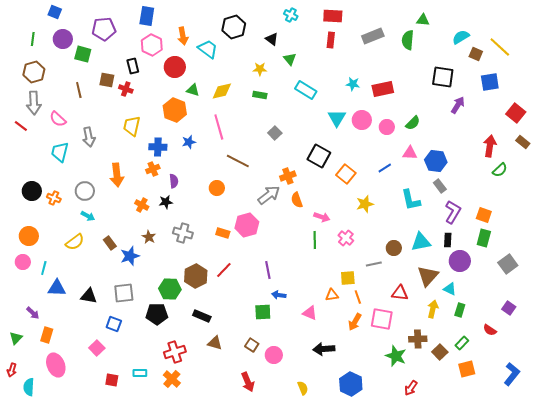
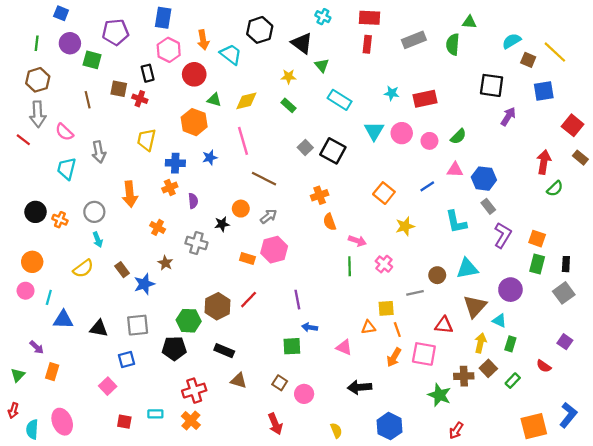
black triangle: (272, 39) -> (302, 43), size x1.5
green rectangle: (260, 95) -> (289, 105), turned 32
black square: (319, 156) -> (333, 151), moved
gray arrow: (269, 195) -> (269, 216), moved, size x0.7
black star: (166, 202) -> (222, 224), moved
cyan arrow: (88, 216) -> (98, 240), turned 40
gray cross: (183, 233) -> (196, 243), moved
black rectangle: (448, 240) -> (566, 264), moved
blue square: (114, 324) -> (127, 359), turned -35
brown square: (440, 352) -> (488, 368), moved
pink ellipse: (56, 365) -> (62, 422), moved
orange square: (467, 369) -> (534, 426), moved, size x1.4

